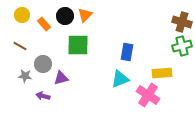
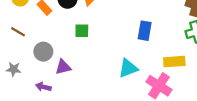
green square: (78, 45) -> (82, 31), size x0.6
blue rectangle: (127, 52) -> (145, 31), moved
gray star: (25, 76) -> (14, 69), moved

